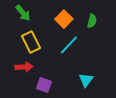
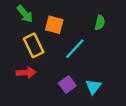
orange square: (64, 19) -> (54, 25), moved, turned -30
purple square: (44, 85) -> (67, 84), moved, turned 35

